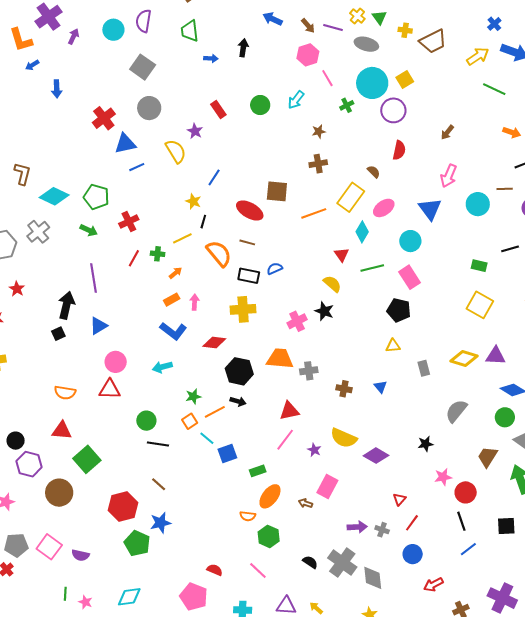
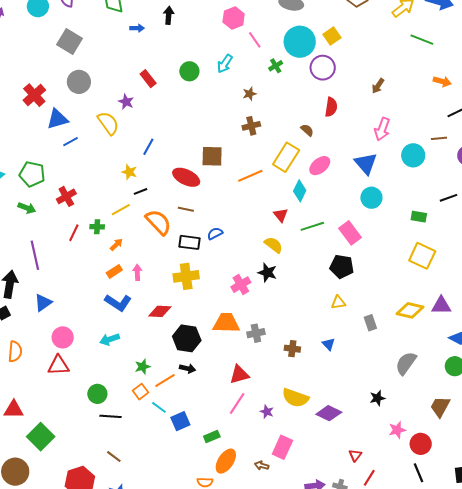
black line: (203, 222) -> (141, 191), turned 56
cyan circle: (410, 241) -> (371, 198), moved
orange semicircle: (65, 393) -> (15, 352), moved, turned -90

